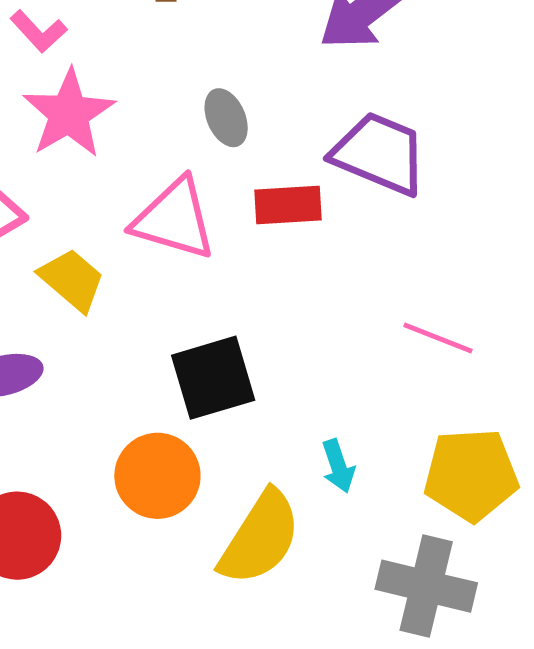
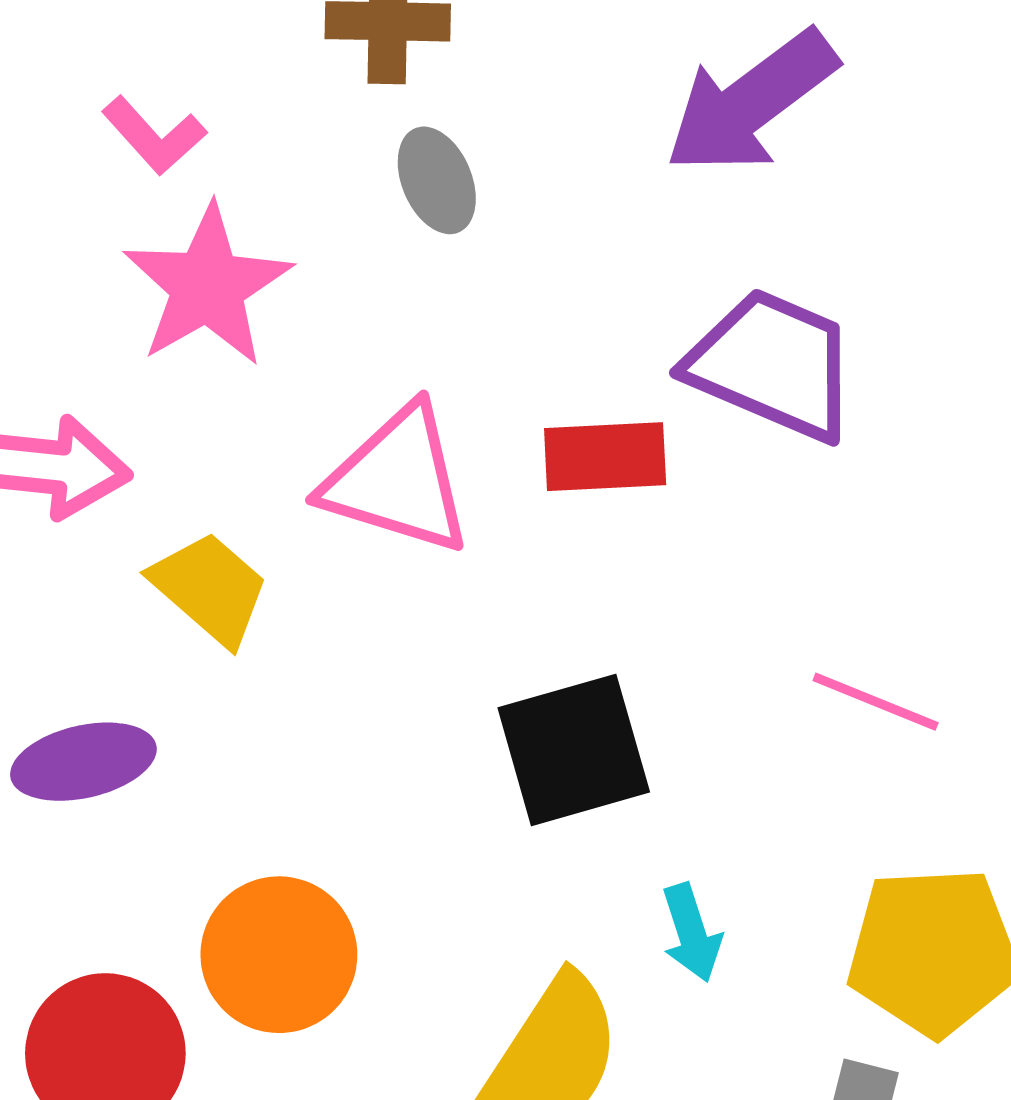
gray ellipse: (226, 118) -> (437, 180), moved
black square: (213, 378) -> (574, 750), moved
orange circle: (157, 476) -> (279, 955), moved

